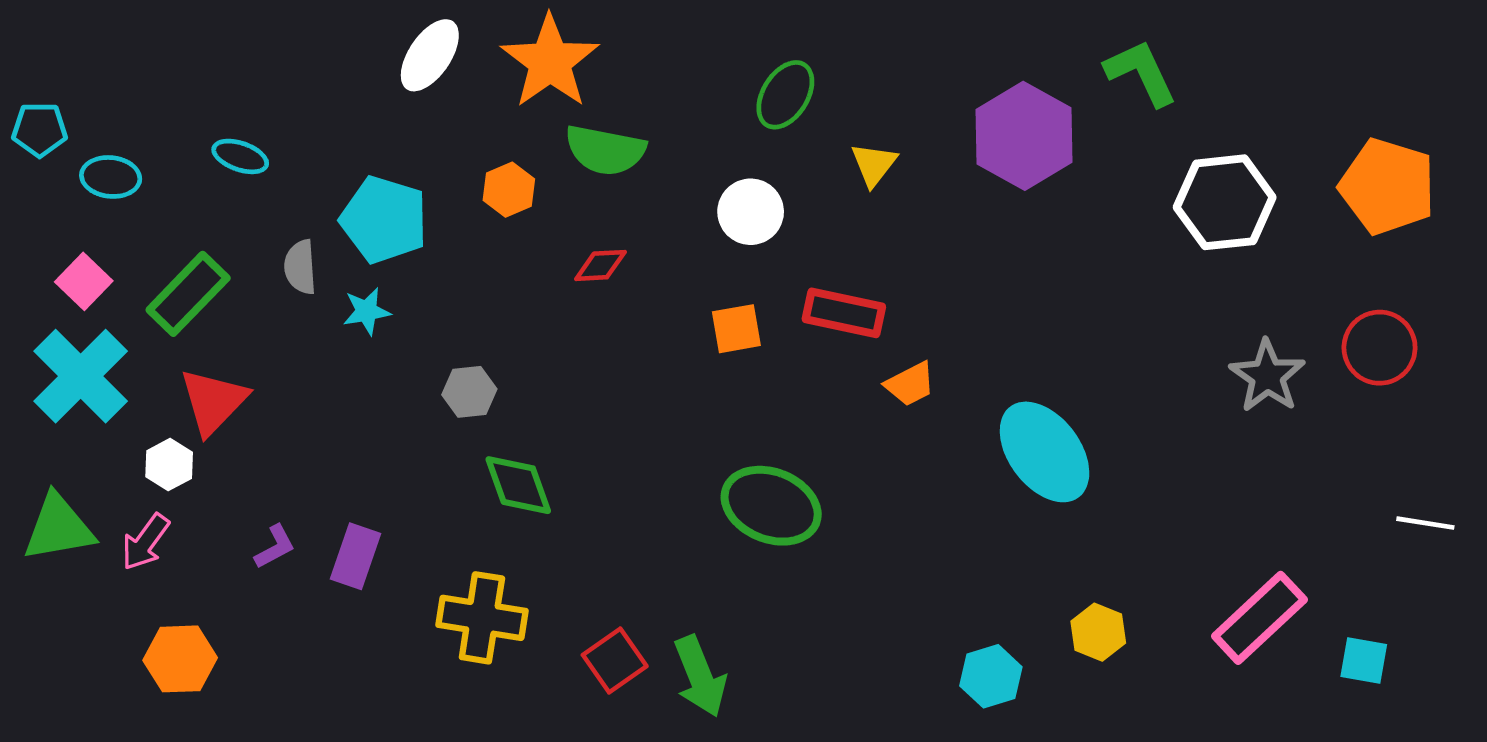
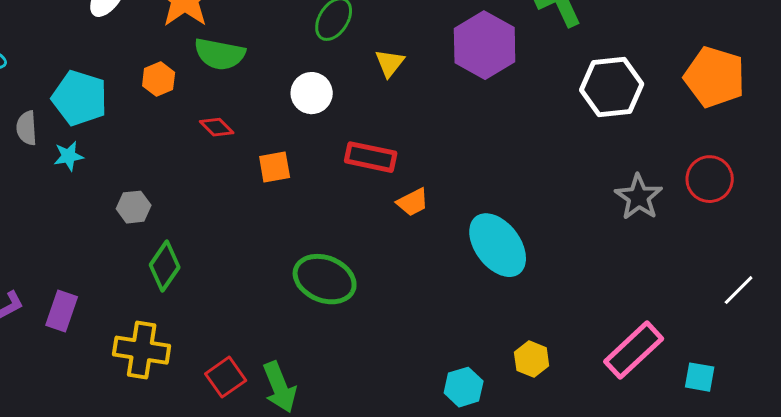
red diamond: (600, 265) -> (217, 127), turned 48
orange square: (736, 329) -> (275, 167), moved
green diamond: (518, 485) -> (165, 266), turned 54
white line: (1425, 523) -> (739, 290), turned -54

